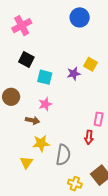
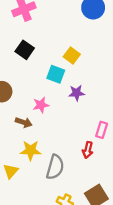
yellow square: (90, 64) -> (72, 56), moved
purple star: (74, 74) -> (77, 93), moved
cyan square: (45, 77) -> (56, 74), moved

